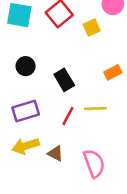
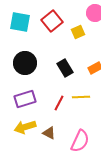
black circle: (26, 66) -> (25, 63), size x1.5
black rectangle: (64, 80) -> (65, 68), moved
pink semicircle: (94, 163) -> (80, 141), turned 45

